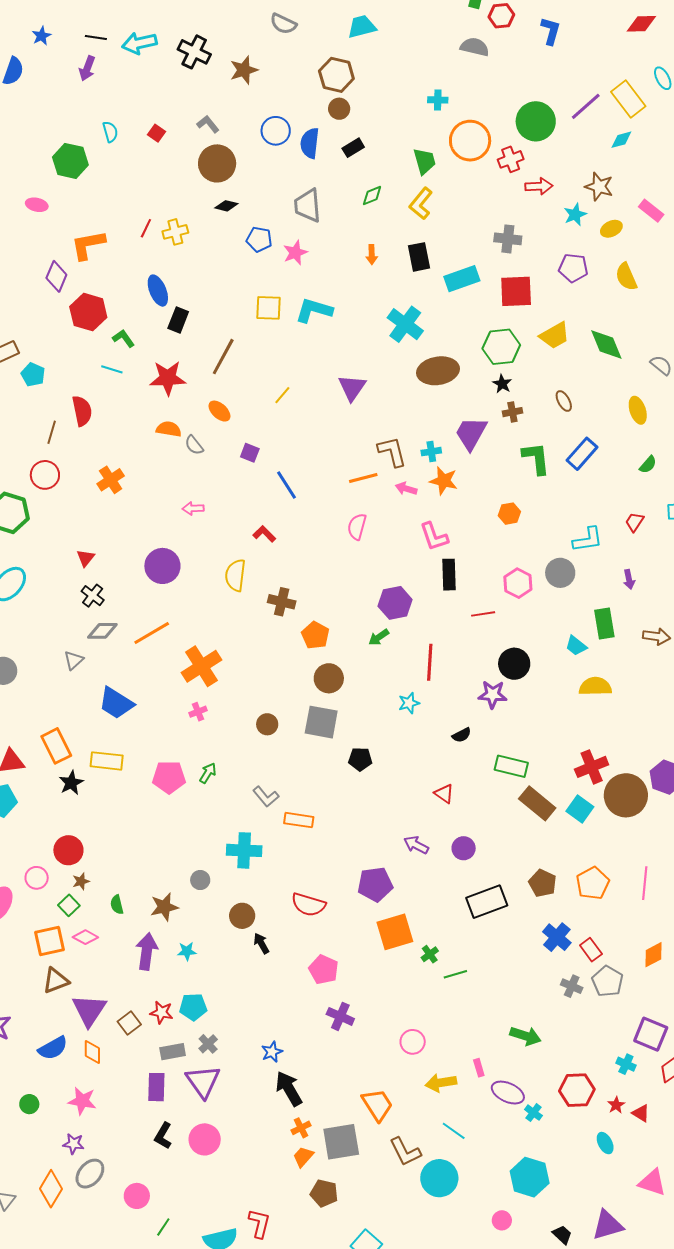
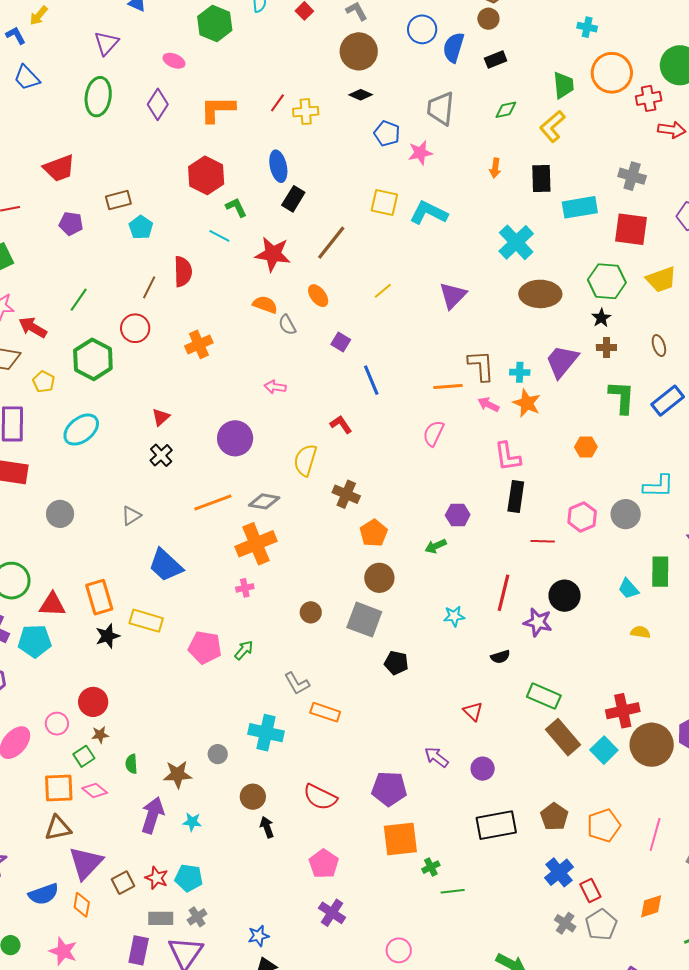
purple diamond: (56, 276) -> (158, 104), moved
purple hexagon: (395, 603) -> (458, 515), size x0.7
gray diamond: (102, 631) -> (264, 501), moved
red line: (430, 662) -> (504, 593), moved
yellow semicircle: (595, 686) -> (640, 632), size x0.6

